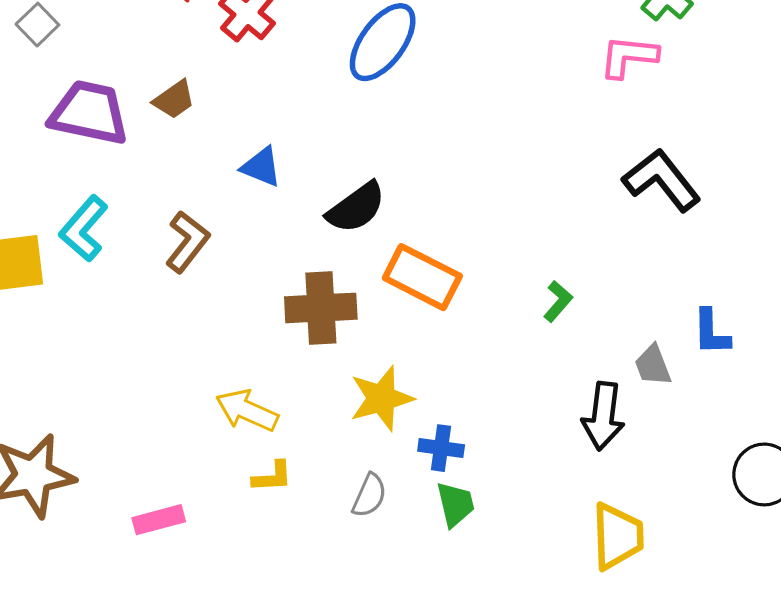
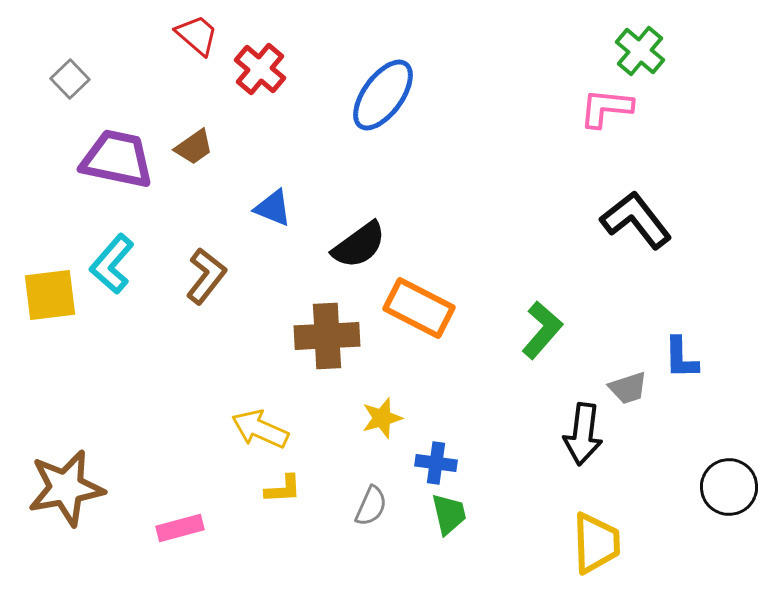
green L-shape: (558, 301) -> (542, 330), size x1.5
gray trapezoid: (653, 365) -> (628, 388), turned -87
yellow star: (381, 398) -> (382, 418), size x0.7

